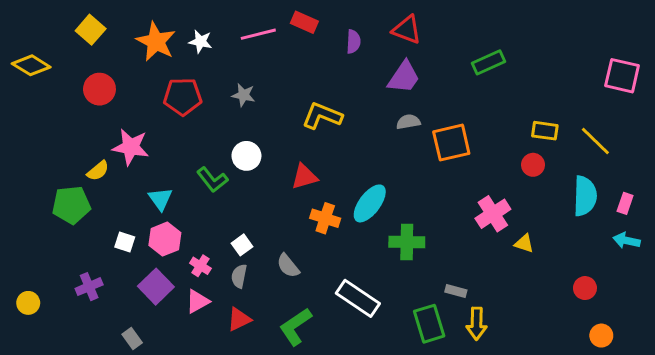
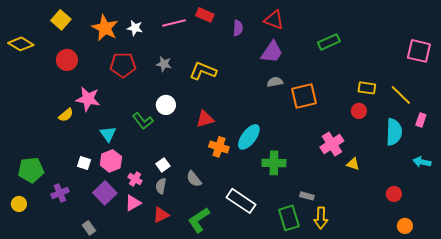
yellow L-shape: (322, 116) -> (203, 71), moved
pink rectangle: (625, 203) -> (421, 120), moved
green pentagon: (71, 205) -> (31, 170), moved

